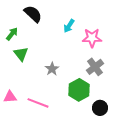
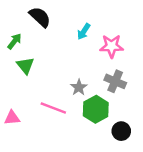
gray cross: (95, 67) -> (115, 81), turned -30
gray star: (52, 69) -> (79, 87), moved
pink line: (38, 103) -> (53, 108), moved

